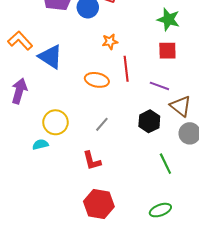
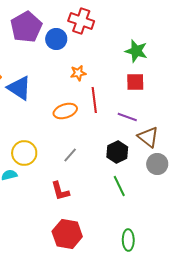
orange ellipse: (97, 80) -> (65, 111), turned -30
green line: (165, 164) -> (119, 186), moved
green ellipse: (160, 210) -> (128, 240), turned -70

